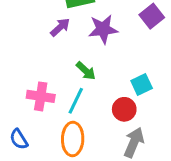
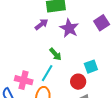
purple star: (103, 29) -> (69, 28), turned 30
pink cross: (41, 96) -> (24, 80), moved

